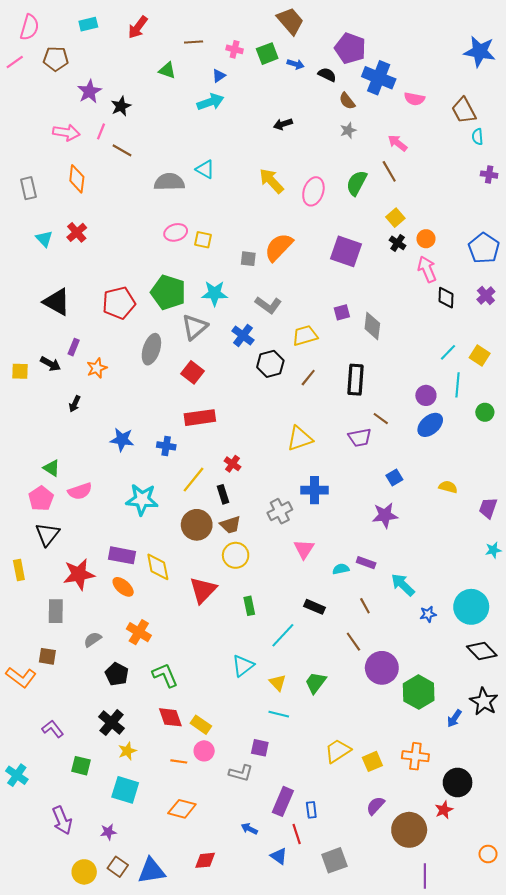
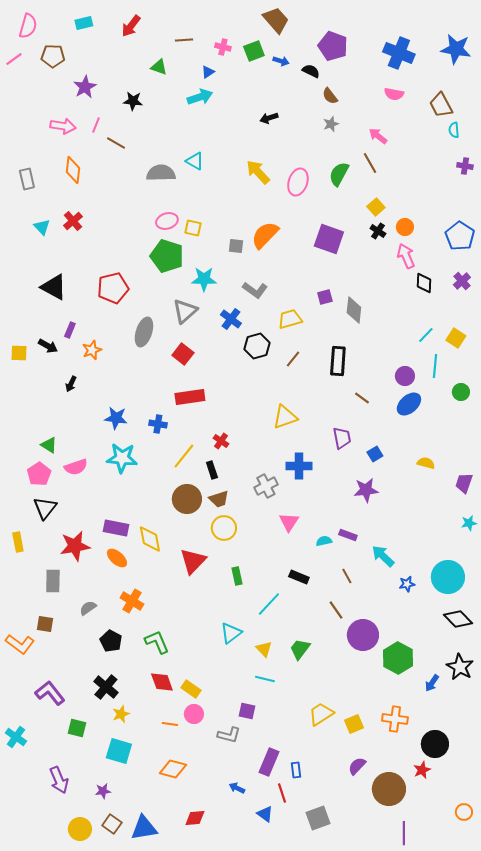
blue cross: (379, 78) -> (399, 53), moved
black star: (121, 106) -> (133, 101), moved, turned 30
green pentagon: (168, 292) -> (167, 256), moved
purple trapezoid: (360, 438) -> (342, 438), moved, turned -90
cyan star: (142, 500) -> (122, 458), moved
purple L-shape: (53, 729) -> (50, 693), size x1.4

